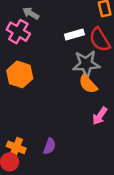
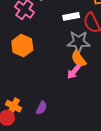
pink arrow: (100, 116) -> (74, 72), moved

